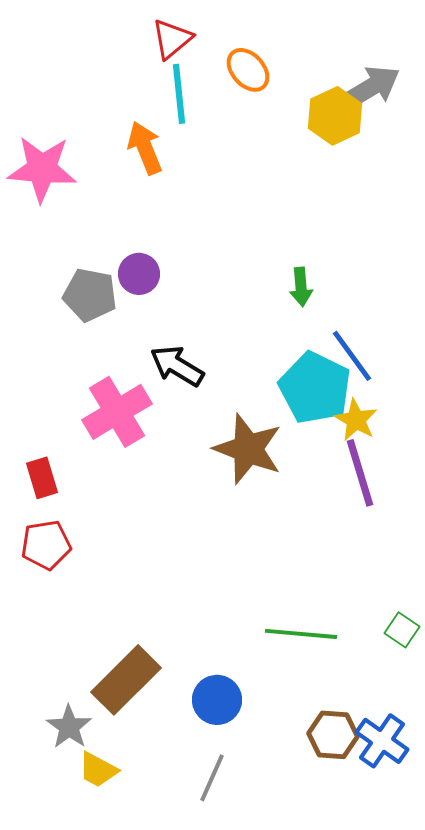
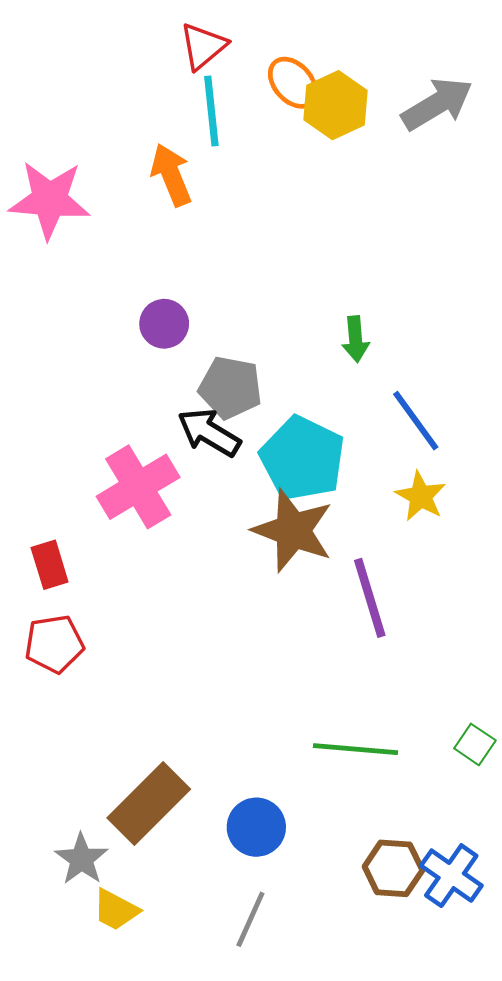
yellow hexagon: (335, 116) -> (335, 105), moved
gray pentagon: (90, 295) -> (230, 388), moved
cyan pentagon: (315, 388) -> (302, 458), moved
purple line: (360, 473) -> (370, 598), moved

